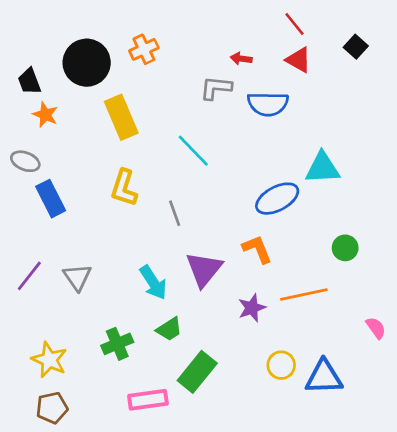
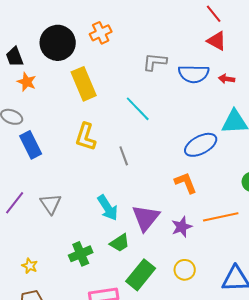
red arrow: (241, 59) -> (227, 79), moved
purple triangle: (204, 269) -> (146, 218), moved
yellow star: (49, 360) -> (30, 266), size x0.6
yellow circle: (281, 365) -> (185, 270), moved

